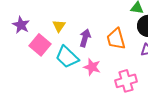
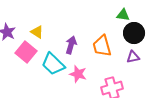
yellow triangle: (59, 26) -> (37, 32), moved, turned -32

